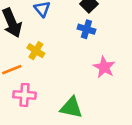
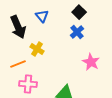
blue cross: (86, 29) -> (77, 32), turned 32

